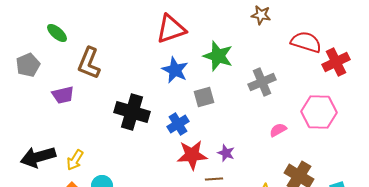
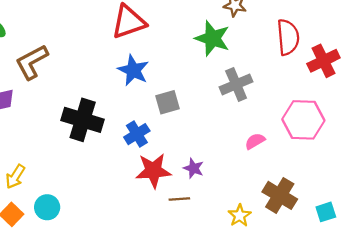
red semicircle: (306, 42) -> (288, 37), turned 68
green star: (218, 56) -> (212, 38), moved
brown L-shape: (89, 63) -> (32, 62), turned 40

